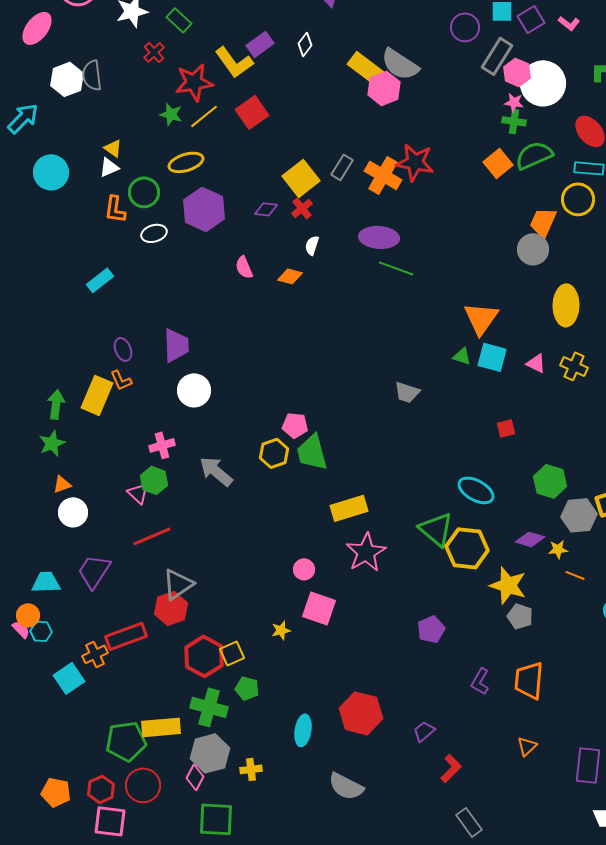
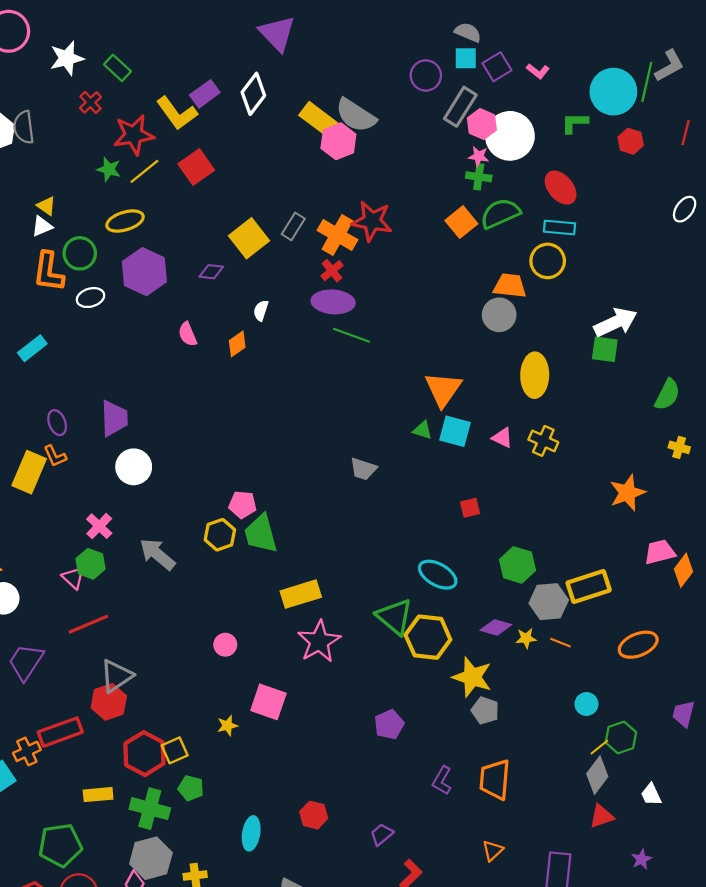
white diamond: (305, 44) -> (253, 94), size x1.6
red cross: (302, 208) -> (332, 271), moved
orange L-shape: (115, 209) -> (48, 272), size x1.4
orange trapezoid: (543, 222) -> (510, 286), turned 72
orange diamond: (290, 276) -> (237, 344), turned -50
pink cross: (162, 445) -> (99, 526), turned -30
pink circle: (304, 569) -> (225, 645), moved
orange line: (575, 575) -> (561, 643), moved
red hexagon: (361, 713) -> (314, 815), size x0.6
yellow rectangle: (161, 727) -> (98, 795), moved, size x0.7

